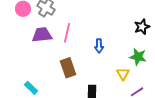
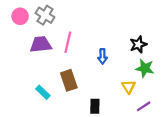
black star: (142, 27) -> (138, 44), moved
cyan rectangle: (31, 88) -> (43, 92), moved

